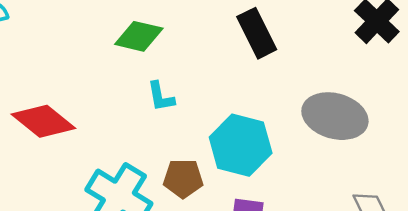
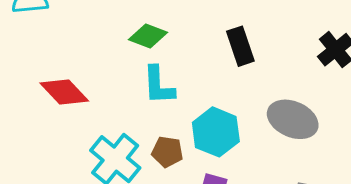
cyan L-shape: (161, 97) -> (159, 85), size x1.6

